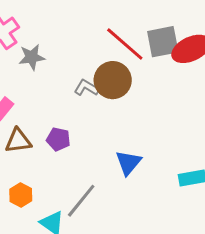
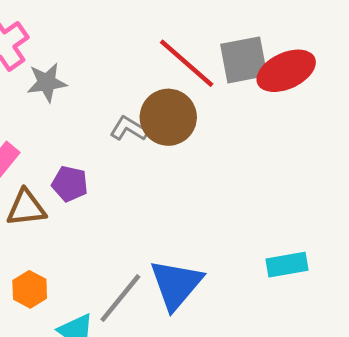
purple pentagon: (58, 139) -> (70, 184), moved
blue triangle: (128, 163) -> (176, 284), moved, size x1.4

